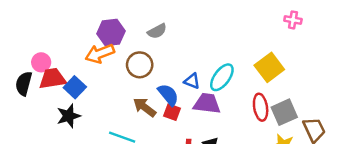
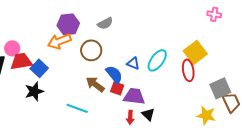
purple trapezoid: (207, 103) -> (134, 96), moved
red ellipse: (261, 107) -> (188, 70), moved
gray square: (284, 112) -> (220, 88), moved

